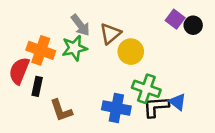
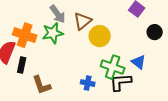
black circle: (193, 25) -> (155, 32), moved
blue triangle: (178, 102) -> (139, 62), moved
blue cross: (116, 108) -> (88, 83), size x0.6

